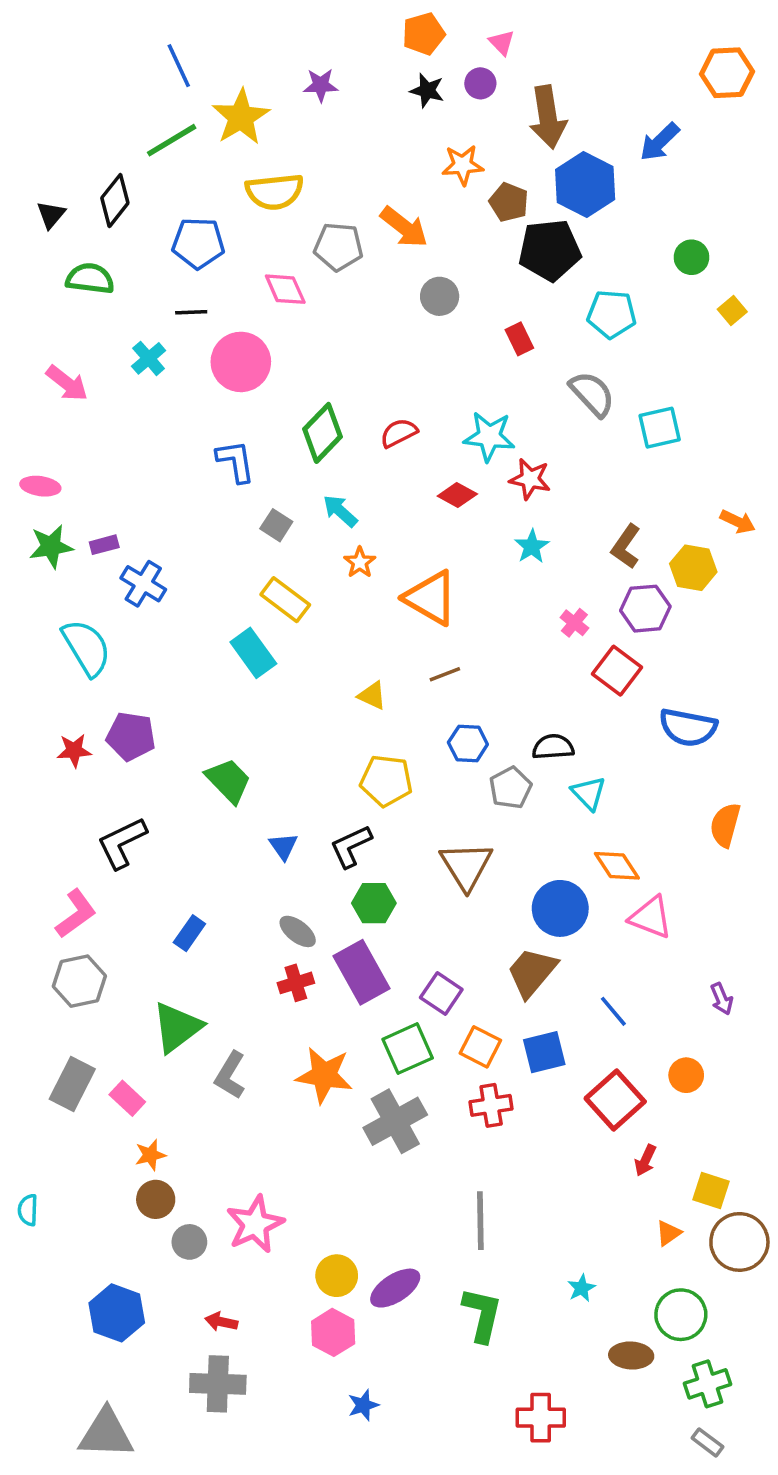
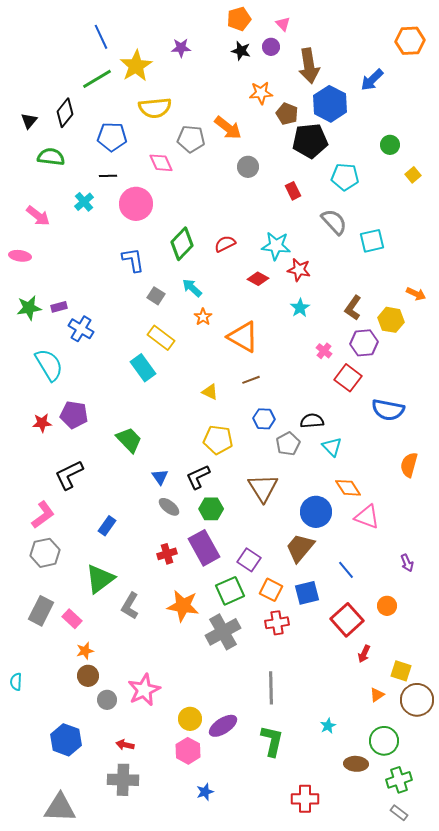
pink ellipse: (40, 486) -> (20, 256), moved
gray ellipse: (298, 931) -> (169, 507), moved

